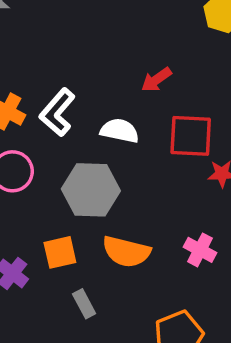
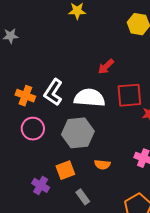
white semicircle: (120, 131) -> (89, 98), size x1.4
orange semicircle: (126, 252) -> (102, 165), size x0.6

